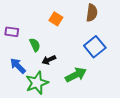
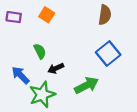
orange square: (56, 19) -> (47, 15), moved
purple rectangle: (12, 32) -> (14, 17), moved

